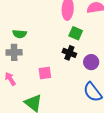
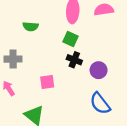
green square: (76, 33) -> (70, 39), moved
green semicircle: (20, 34) -> (31, 27), moved

